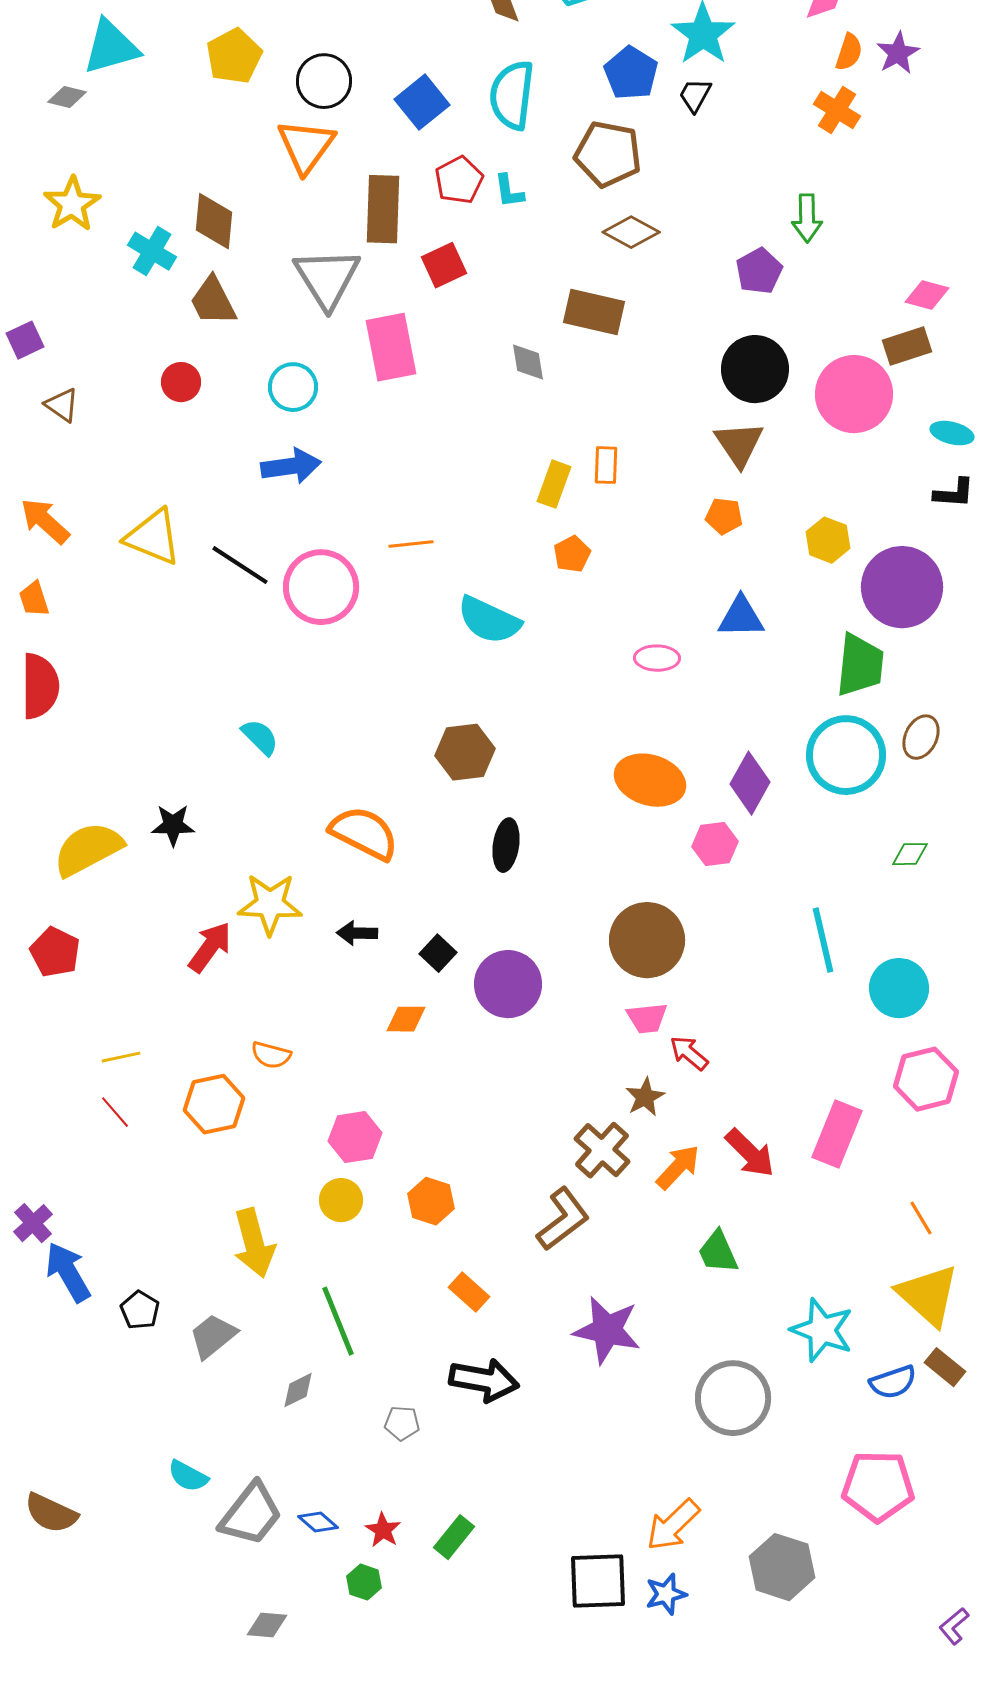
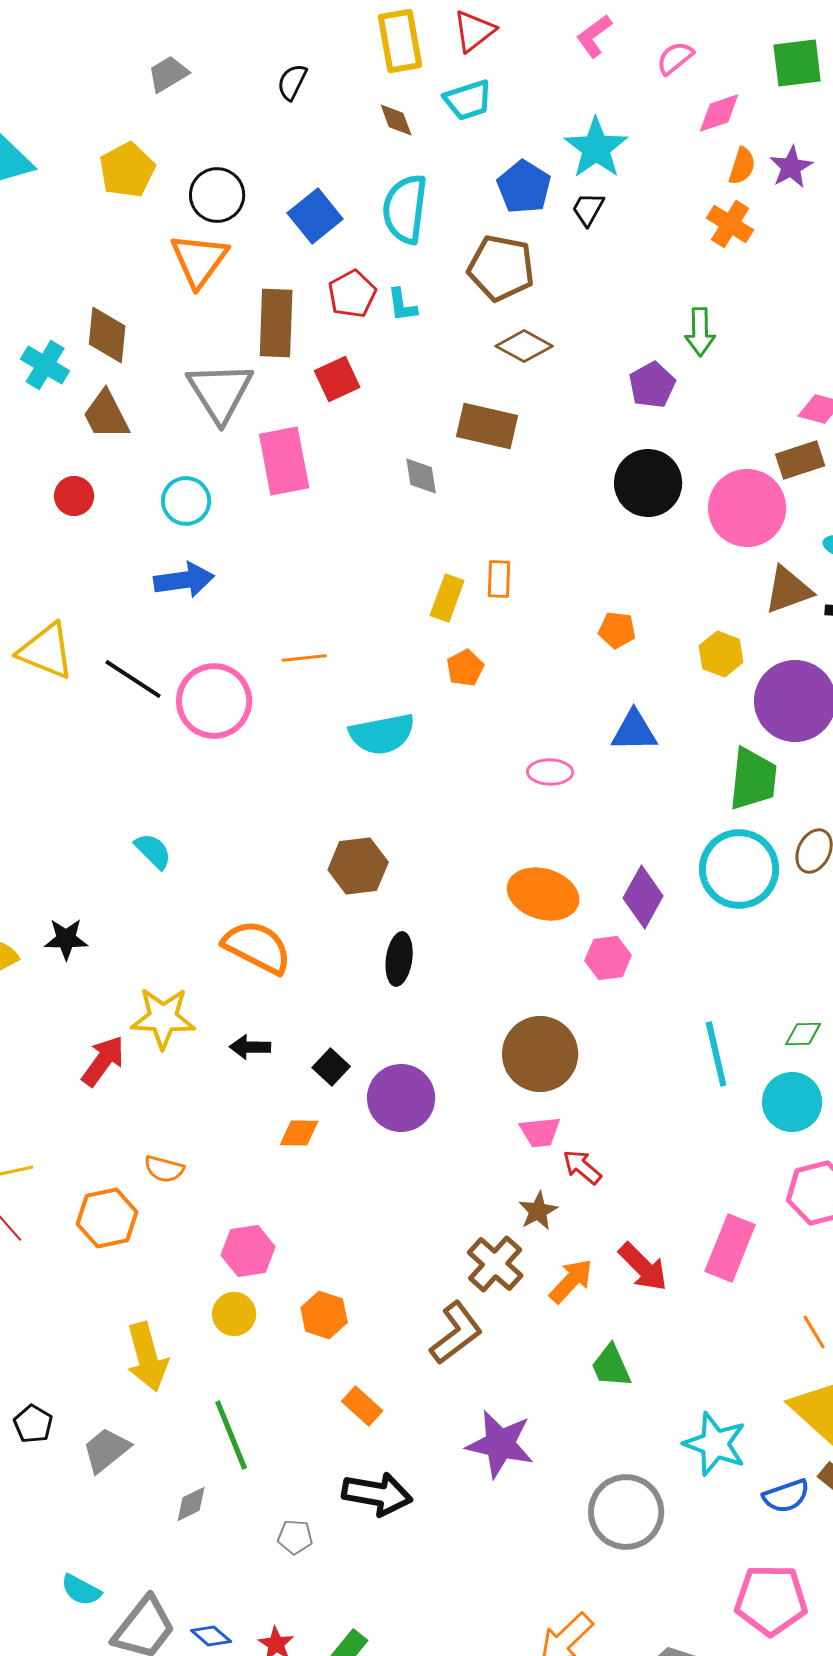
brown triangle: (739, 444) -> (788, 590), moved, turned 44
cyan semicircle: (489, 620) -> (382, 734), turned -36
green diamond: (910, 854) -> (803, 1034), moved

